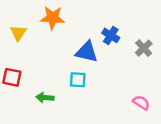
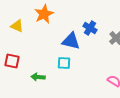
orange star: (52, 18) -> (44, 14), turned -30
yellow triangle: (18, 33) -> (17, 26), turned -40

